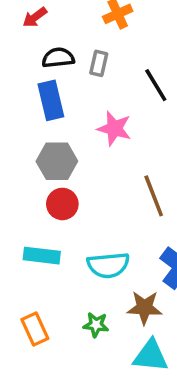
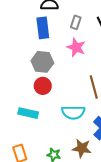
gray rectangle: (99, 63) -> (76, 22), moved
cyan semicircle: (108, 265) -> (73, 112), moved

